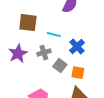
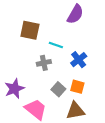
purple star: (18, 53) -> (14, 89), moved
gray square: (60, 66) -> (58, 89), moved

